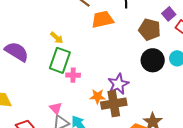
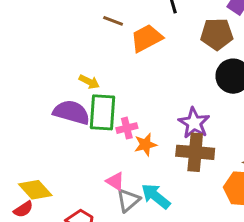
purple semicircle: (17, 52) -> (71, 112), moved
orange star: (98, 96) -> (145, 145), moved
brown cross: (114, 104) -> (195, 152), turned 30

